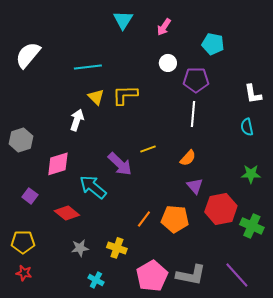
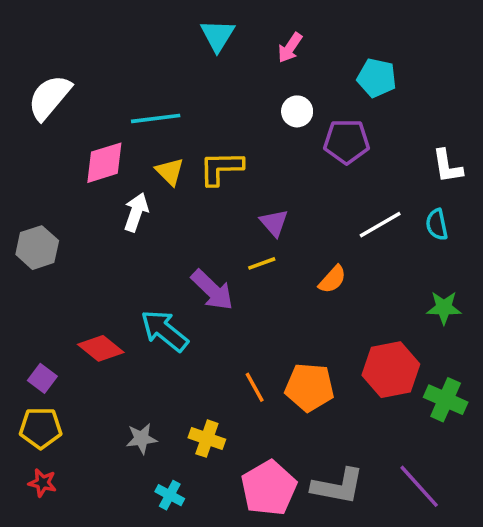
white line: (193, 114) -> (380, 225), moved, turned 55
pink diamond: (58, 164) -> (104, 163), moved
purple triangle: (195, 186) -> (274, 223), moved
purple square: (30, 196) -> (42, 378), moved
red diamond: (67, 213) -> (101, 348), moved
orange line: (144, 219) -> (255, 387), turned -66

